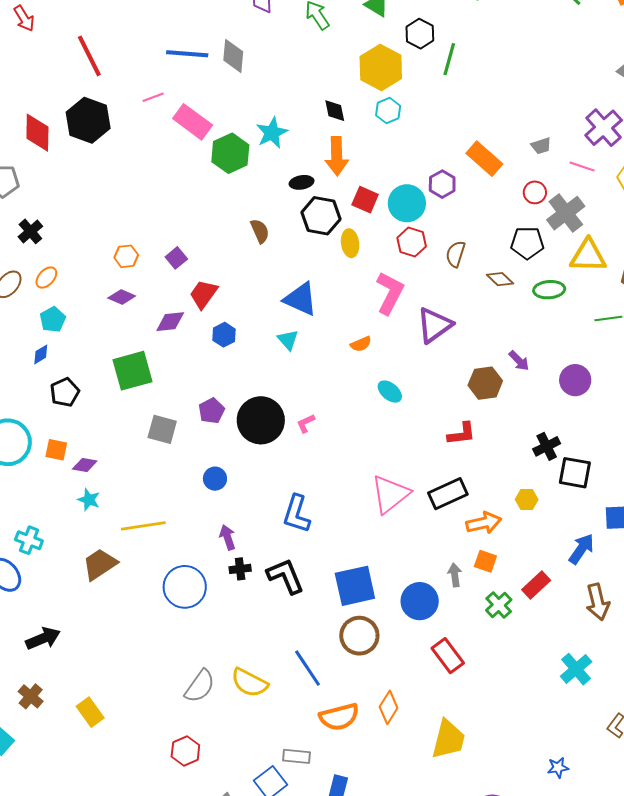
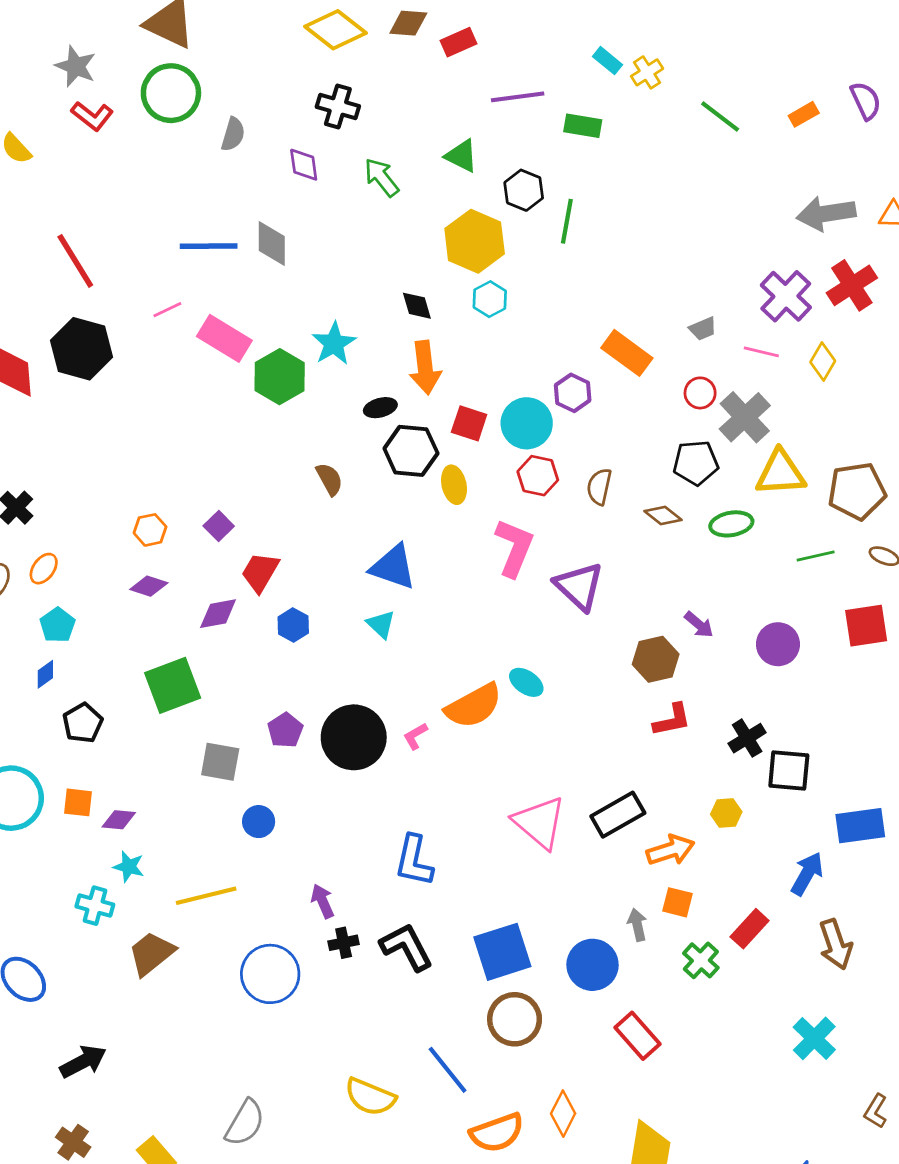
purple triangle: (434, 325) -> (579, 586), turned -36
orange semicircle: (361, 344) -> (474, 706), moved, size x2.0
red L-shape: (462, 434) -> (672, 720), moved
blue circle: (215, 479) -> (259, 822), moved
pink triangle: (390, 494) -> (540, 822), turned -36
cyan cross: (29, 540) -> (95, 906), moved
gray semicircle: (200, 686) -> (245, 1123), moved

